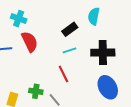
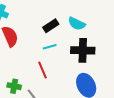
cyan semicircle: (94, 16) -> (77, 24), moved, turned -78

